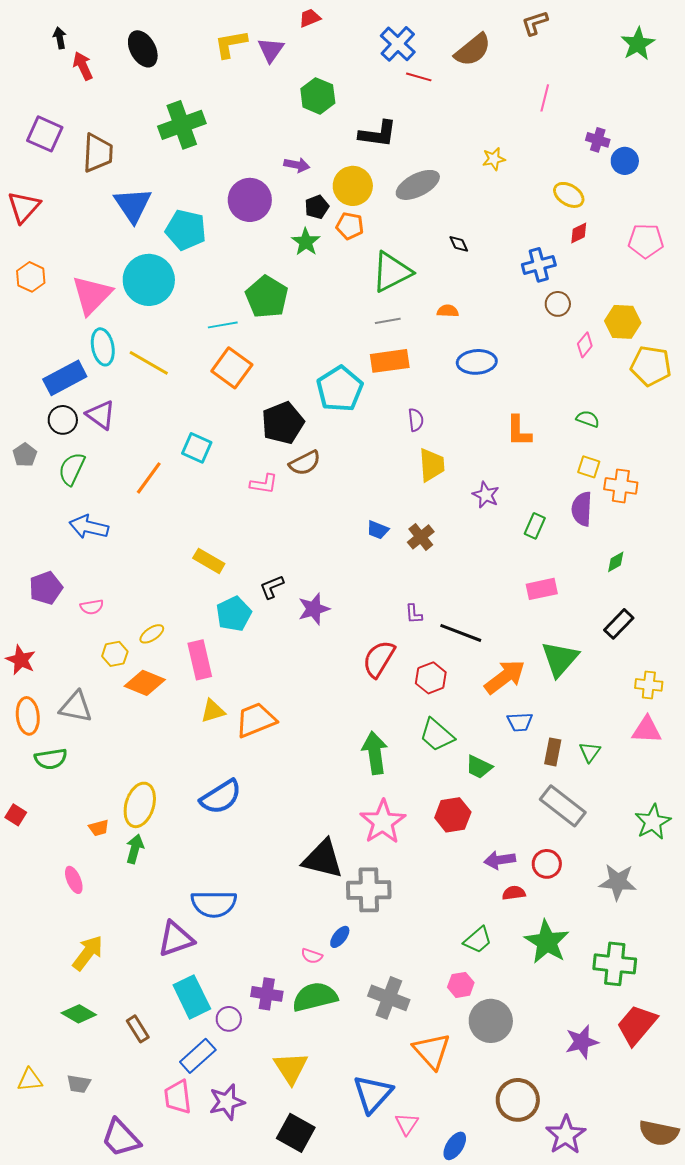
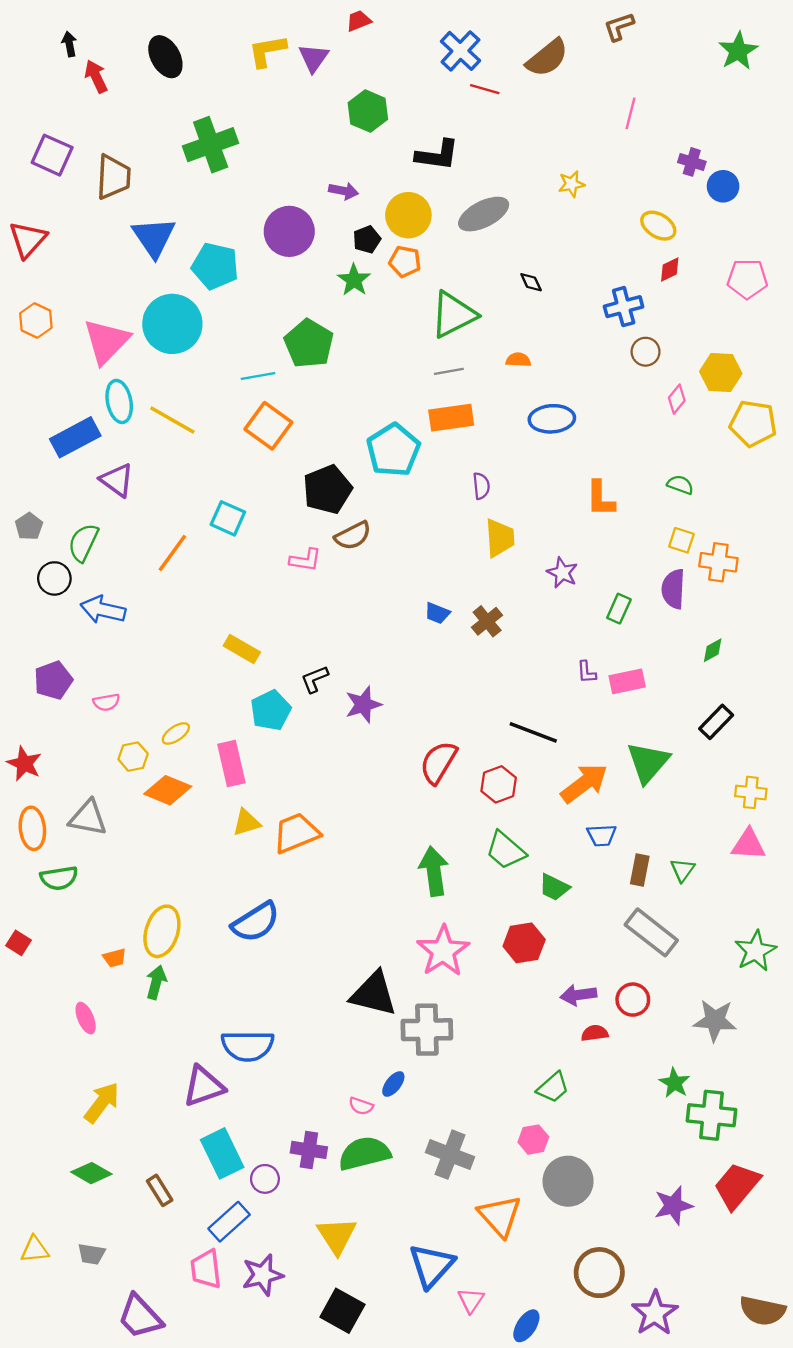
black circle: (63, 420) -> (54, 578), moved
purple L-shape: (414, 614) -> (587, 672), moved
green star: (547, 942) -> (674, 1083), moved, size x0.6

